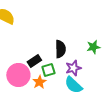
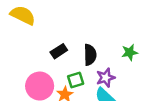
black rectangle: (34, 61) -> (59, 51), moved

